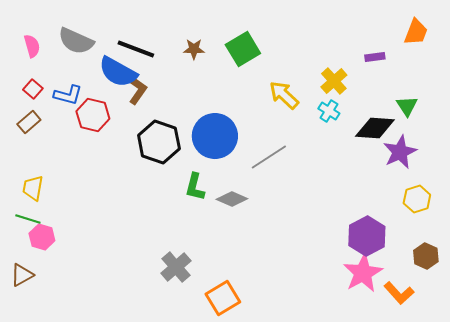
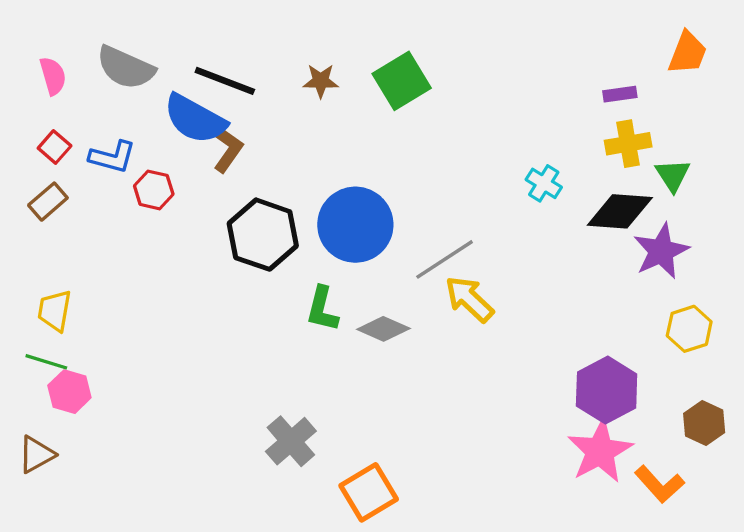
yellow cross: (334, 81) -> (628, 144), moved, turned 32
yellow arrow: (284, 95) -> (469, 299), moved
red hexagon: (93, 115) -> (154, 190), size x0.7

